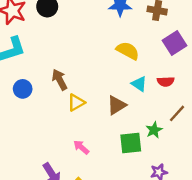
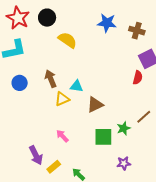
yellow semicircle: (128, 51) -> (68, 40), moved
red semicircle: (166, 82) -> (138, 78), moved, turned -80
cyan triangle: (139, 84) -> (76, 86), moved, turned -32

